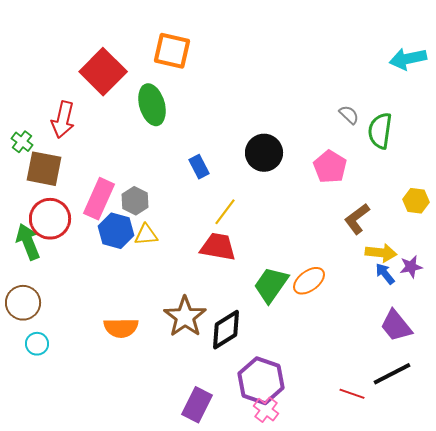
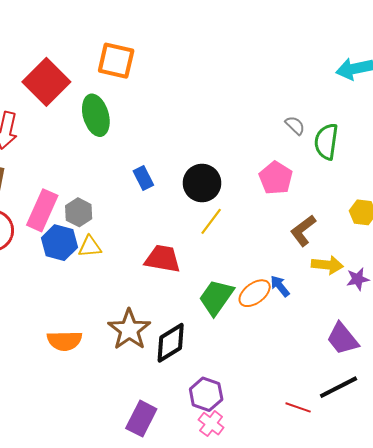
black circle: (264, 153) -> (202, 183), moved
yellow line: (225, 212) -> (211, 221), moved
blue arrow: (385, 274) -> (280, 286), moved
purple hexagon: (261, 381) -> (206, 394), size x0.7

